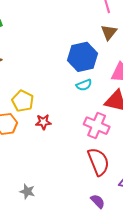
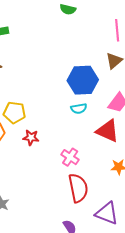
yellow pentagon: (23, 101) -> (14, 112), turned -30
pink cross: (97, 126) -> (70, 157), moved, size x0.7

